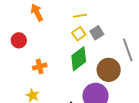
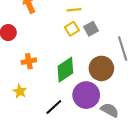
green diamond: (79, 59) -> (65, 70), moved

